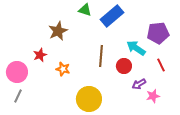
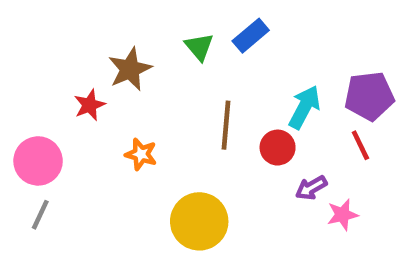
green triangle: (85, 10) -> (199, 47), moved, turned 32
blue rectangle: (112, 16) -> (251, 36), size x0.7
purple pentagon: (158, 33) -> (369, 96), moved
cyan arrow: (136, 48) -> (304, 107), turned 84
red star: (40, 55) -> (90, 105), moved

